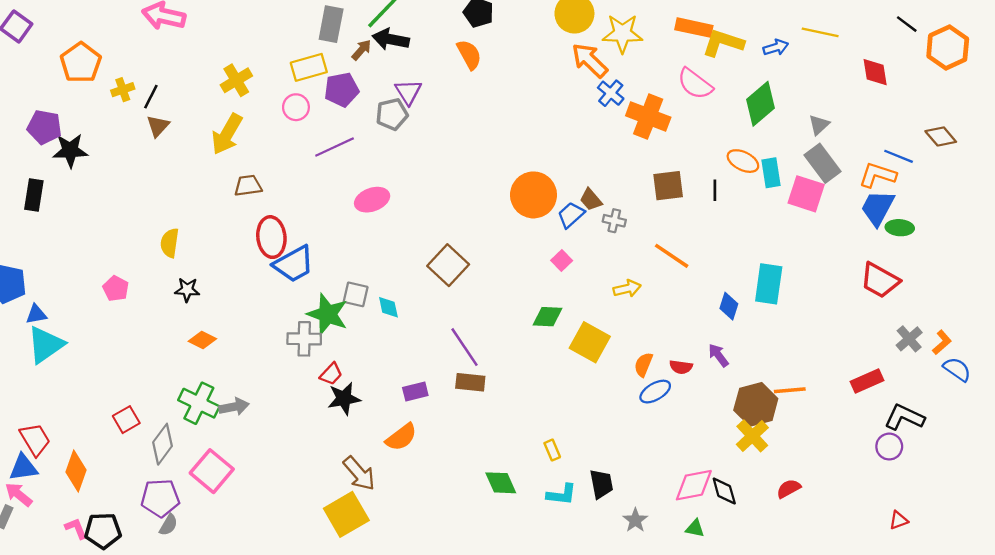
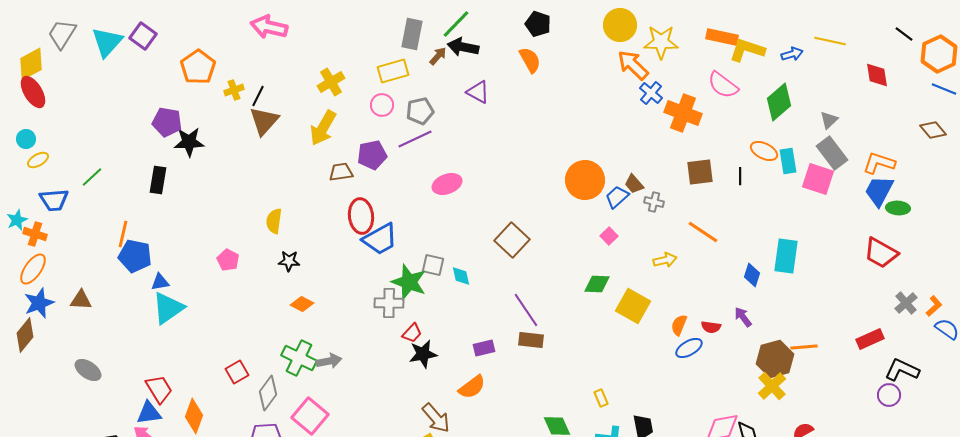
purple pentagon: (342, 90) -> (372, 155), moved
purple triangle: (408, 92) -> (478, 92), turned -30
gray pentagon: (392, 114) -> (420, 111), moved
brown triangle: (158, 126) -> (264, 121), size x1.5
blue line: (899, 156) -> (944, 89), moved

